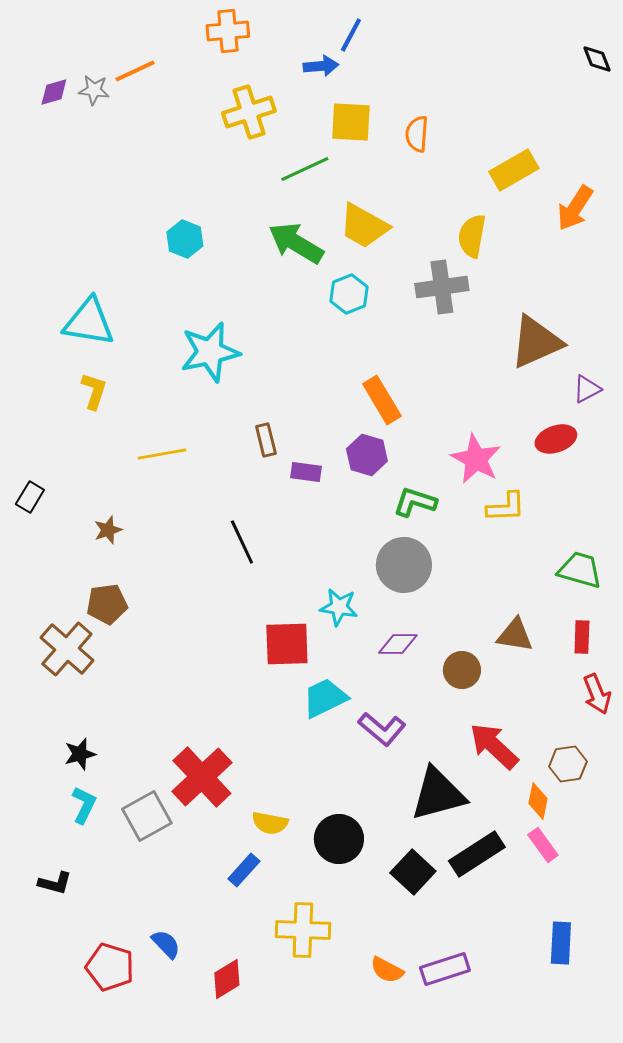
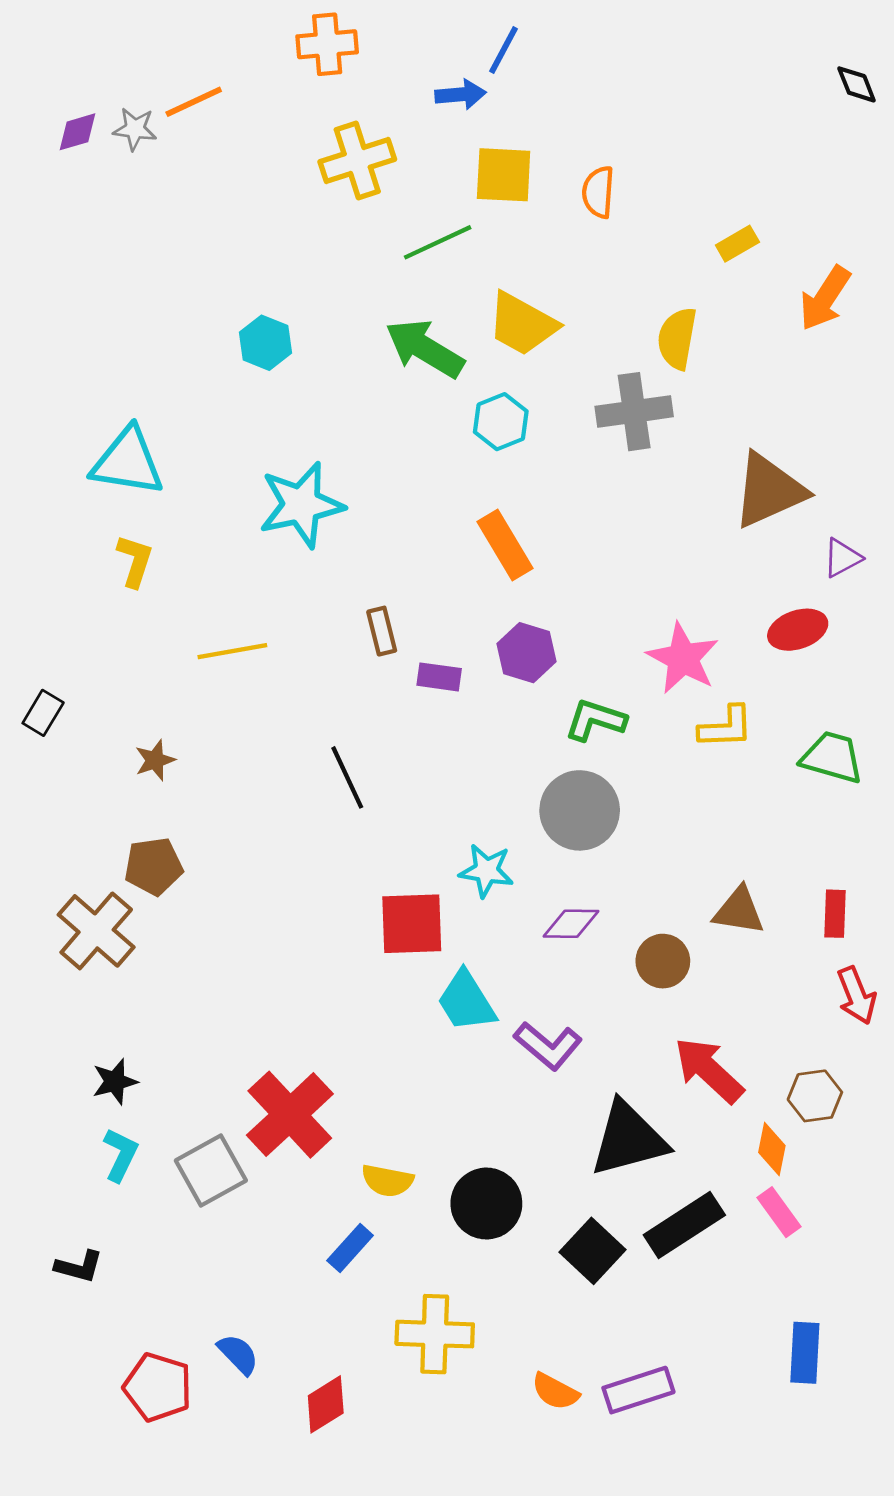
yellow rectangle: (514, 170) -> (737, 244), size x0.6
orange rectangle: (382, 400) -> (505, 545), moved
green trapezoid: (580, 570) -> (832, 757), moved
cyan trapezoid: (325, 698) -> (466, 1001), turned -96

